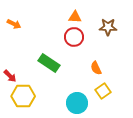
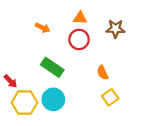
orange arrow: (14, 24) -> (43, 28), moved
cyan circle: (77, 103) -> (53, 99), moved

